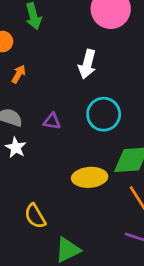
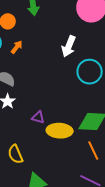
cyan circle: (104, 114) -> (90, 72), moved
purple triangle: (52, 121) -> (38, 117), moved

